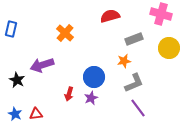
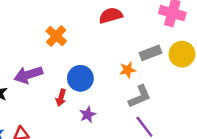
gray rectangle: (134, 39) -> (151, 53), moved
blue circle: (94, 77) -> (80, 78), moved
red arrow: (69, 94) -> (61, 98), moved

